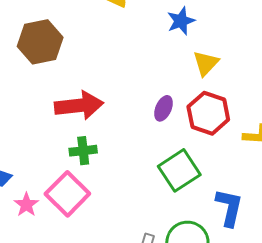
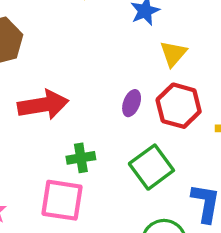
green cross: (83, 151) -> (81, 158), moved
pink square: (67, 194) -> (62, 200), moved, turned -33

